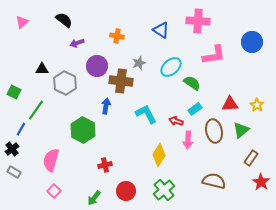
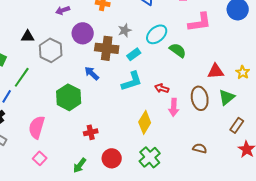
blue arrow: (106, 106) -> (92, 73), turned -56
cyan rectangle: (195, 109) -> (134, 54), moved
cyan L-shape: (146, 114) -> (132, 81), turned 100
brown semicircle: (214, 181) -> (200, 148), size x0.6

